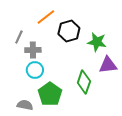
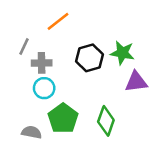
black hexagon: (69, 31) -> (90, 58), moved
green diamond: (84, 82) -> (106, 121), moved

